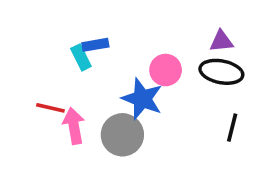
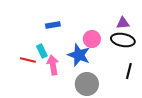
cyan rectangle: (81, 57) -> (42, 51), moved
pink arrow: (74, 126) -> (53, 65), moved
gray circle: (122, 135) -> (87, 84), moved

